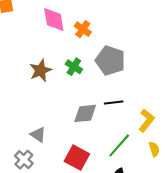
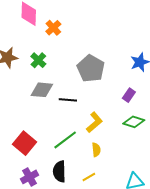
gray pentagon: (110, 61) -> (91, 68), moved
gray diamond: (85, 113) -> (42, 90), moved

